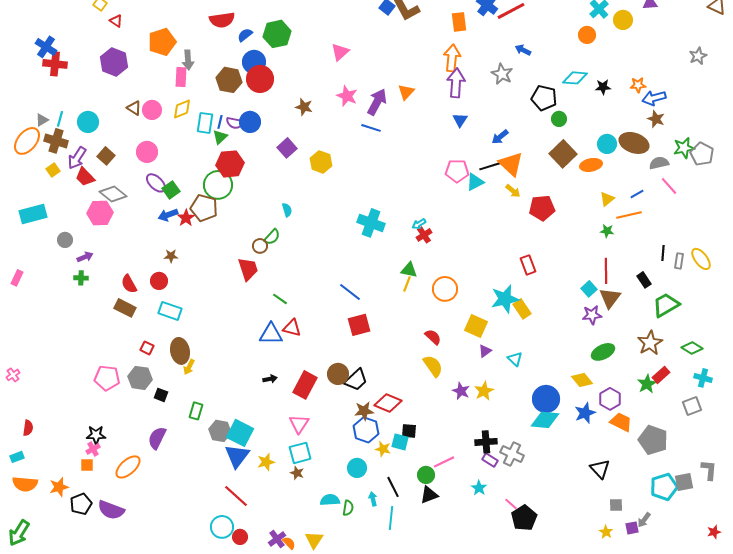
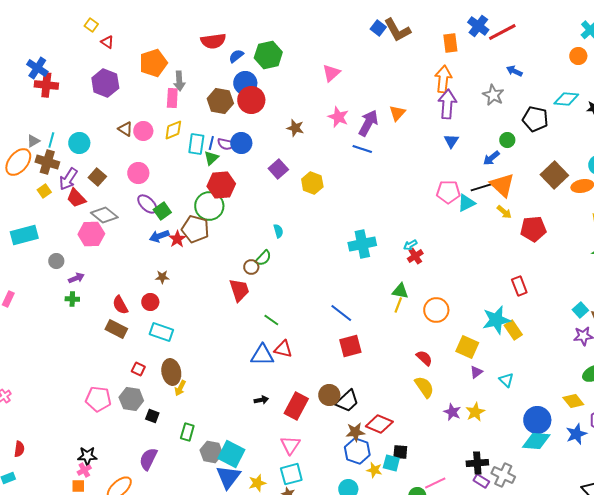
green circle: (559, 119) -> (507, 140), moved
cyan cross: (371, 223) -> (362, 244), turned -32

